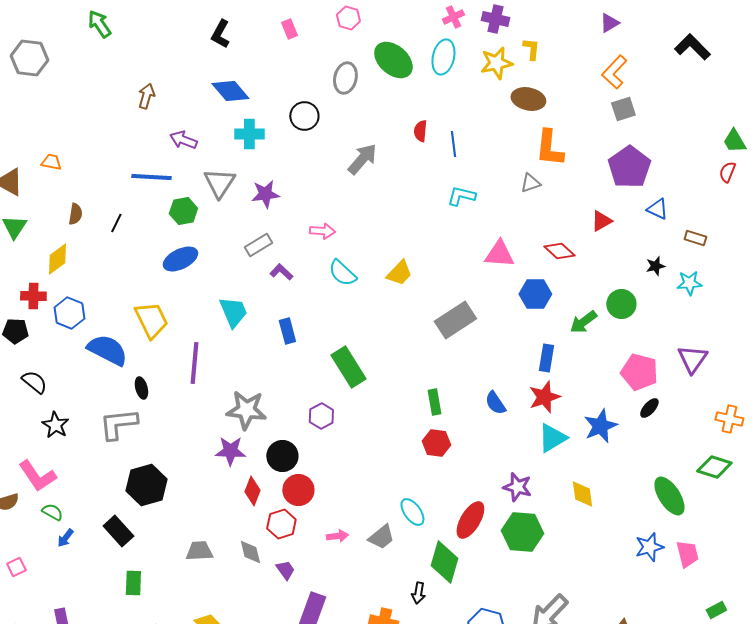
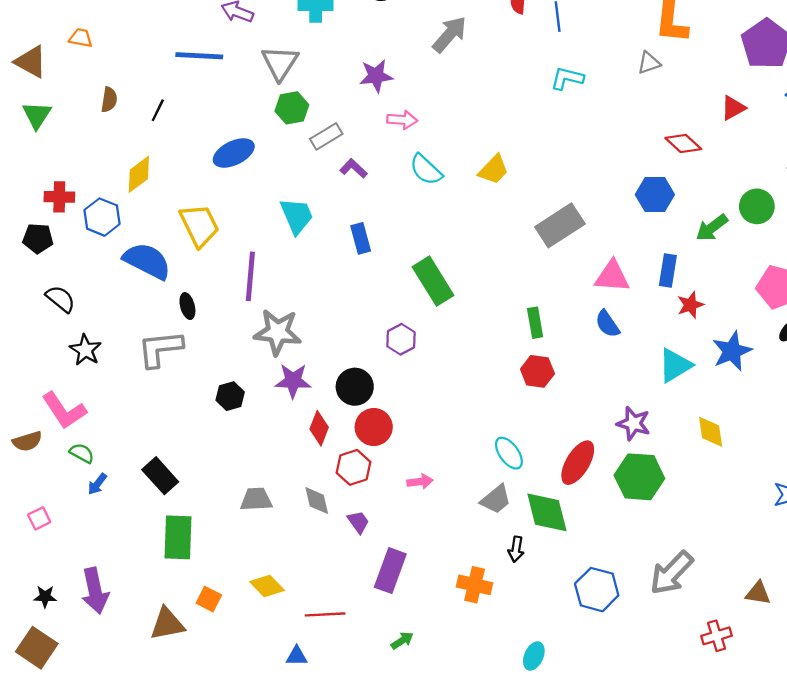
purple star: (265, 194) -> (376, 76), moved
green hexagon: (183, 211) -> (292, 108), moved
pink triangle: (499, 254) -> (612, 276), moved
yellow diamond: (57, 259) -> (139, 174), moved
red star: (544, 397) -> (690, 305), moved, size x0.7
gray star: (246, 410) -> (278, 332), moved
black hexagon: (146, 485) -> (230, 396), moved, size x0.6
gray trapezoid: (381, 537) -> (496, 499), moved
green diamond: (444, 562) -> (547, 512), turned -30
green rectangle: (133, 583) -> (178, 537), size x1.5

